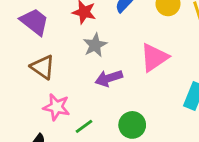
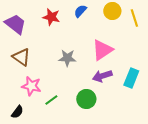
gray star: (95, 45) -> (67, 58), moved, turned 30
purple arrow: (109, 78) -> (102, 76), moved

